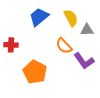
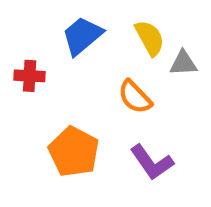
red cross: (11, 45) -> (30, 76), moved
purple L-shape: (84, 61) -> (152, 162), moved

